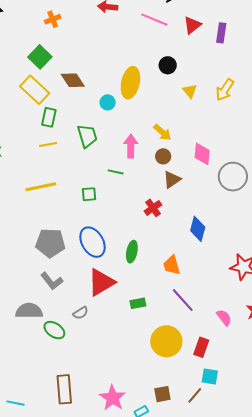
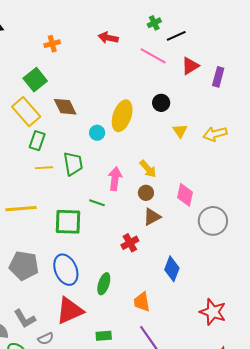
yellow arrow: (225, 90) -> (215, 134), turned 35
yellow line: (48, 145) -> (44, 168), moved
green square: (89, 194) -> (68, 222), size x1.8
gray L-shape: (52, 281) -> (25, 319), moved

